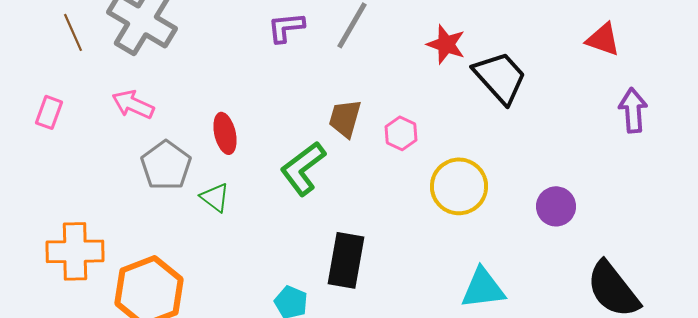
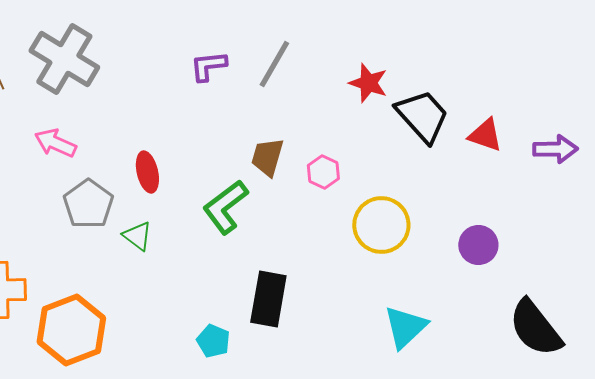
red triangle: (603, 39) -> (485, 135), moved
purple arrow: (633, 110) -> (555, 149), turned 93
cyan triangle: (483, 288) -> (405, 327), turned -36

